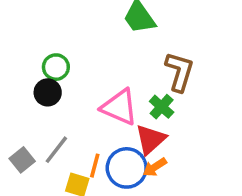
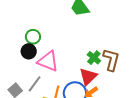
brown L-shape: (179, 72) -> (111, 60), moved
pink triangle: (119, 107) -> (48, 61), moved

